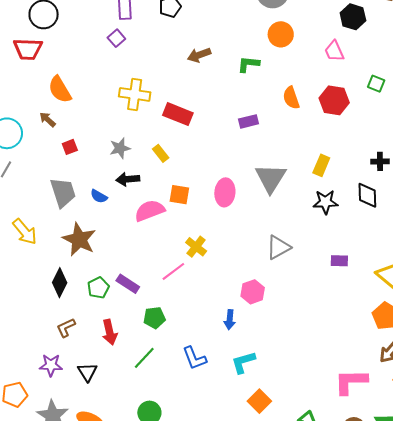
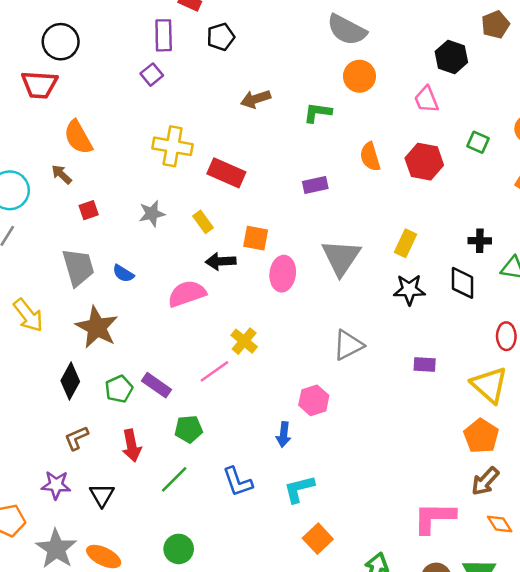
black arrow: (128, 179) -> (221, 261), moved
orange square: (179, 195) -> (256, 238), moved

